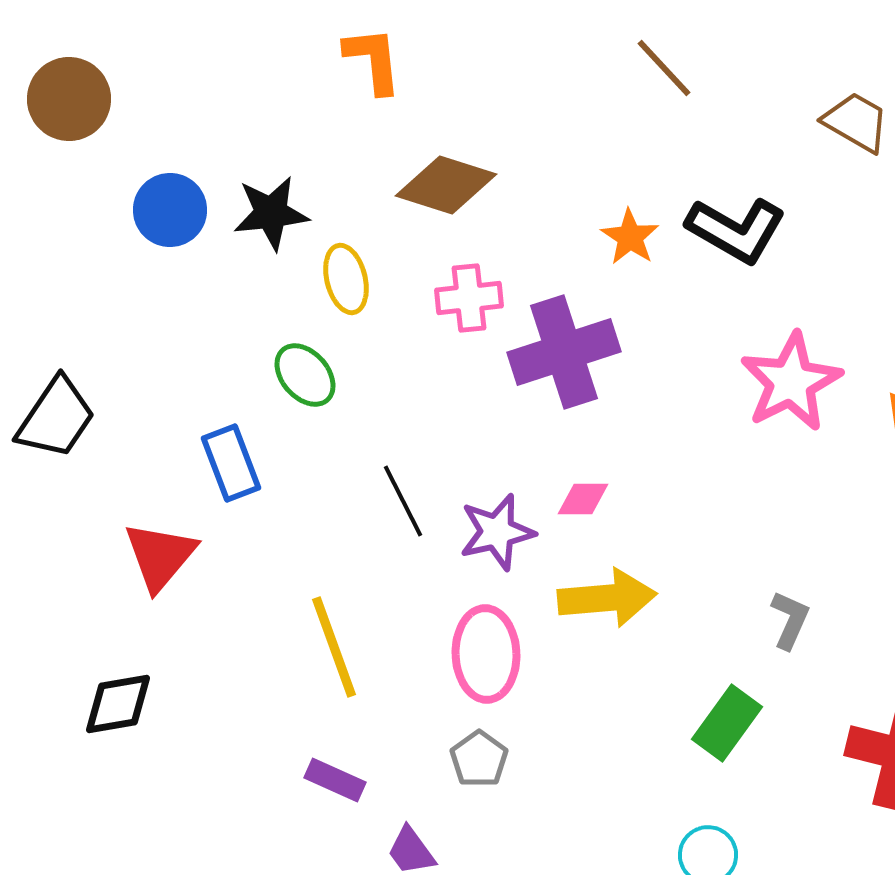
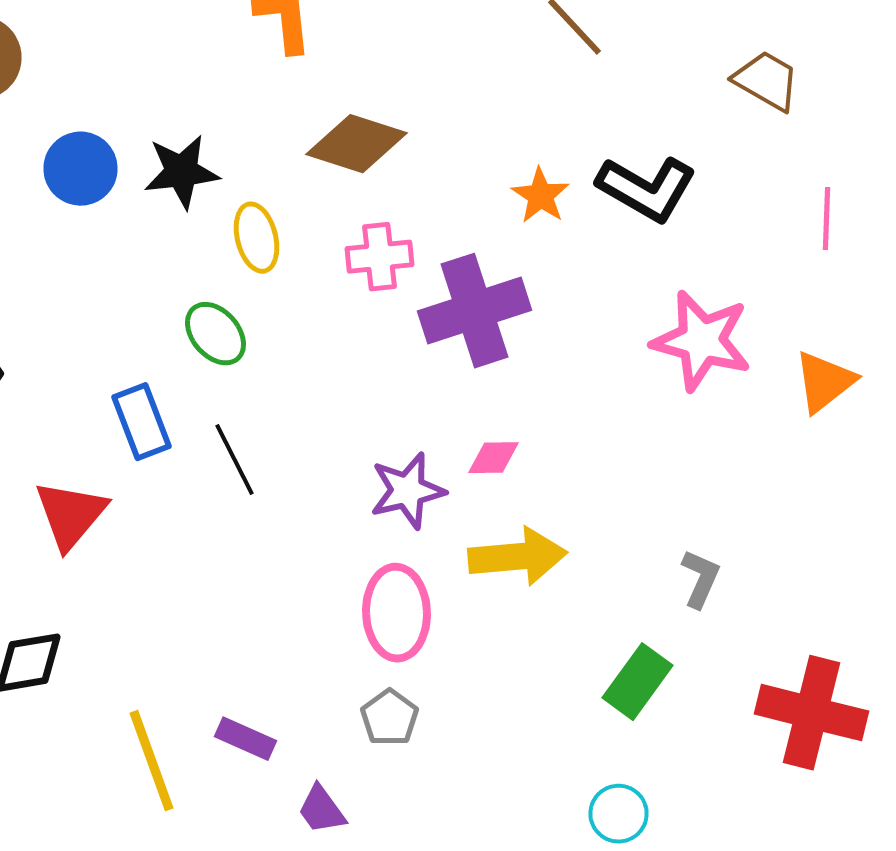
pink star: (791, 382) -> (702, 341), turned -30
black line: (403, 501) -> (234, 460), moved
yellow line: (334, 647) -> (152, 761), moved

